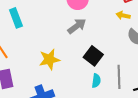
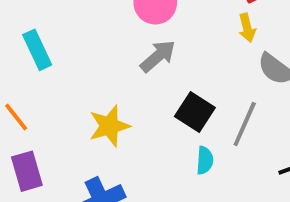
yellow arrow: (123, 15) -> (247, 28), turned -112
gray line: (119, 77) -> (245, 124), moved, turned 30

